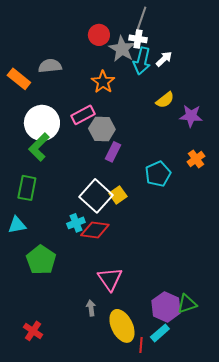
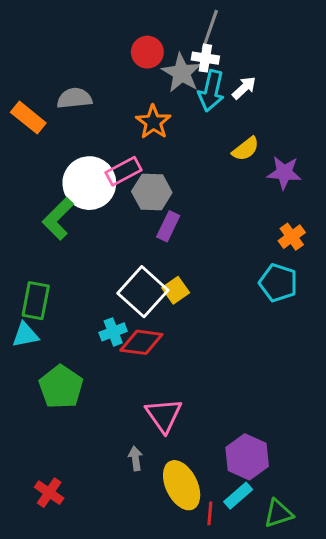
white circle: (42, 123) -> (89, 183), moved
cyan pentagon: (158, 174) -> (278, 283), moved, turned -30
green rectangle: (27, 188) -> (36, 301), moved
green triangle: (187, 304) -> (278, 513), moved

